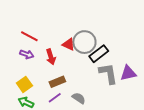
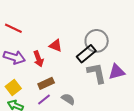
red line: (29, 36) -> (13, 28), moved
gray circle: (84, 42) -> (97, 41), moved
purple arrow: (27, 54) -> (14, 57), size x1.5

